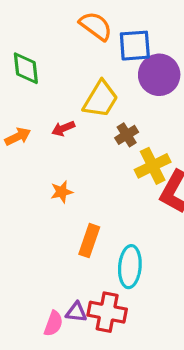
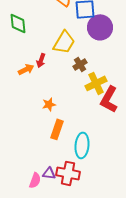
red arrow: (63, 128) -> (41, 60), turned -48
orange arrow: (18, 137) -> (26, 69), moved
orange star: (62, 192) -> (49, 104), moved

